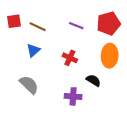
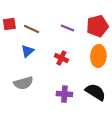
black semicircle: (93, 80) -> (95, 92), moved, size x1.5
gray semicircle: (29, 85) -> (23, 83), turned 120

